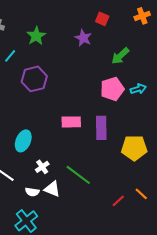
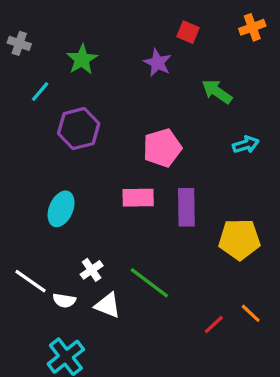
green arrow: (120, 56) -> (217, 92), turned 78
pink pentagon: (112, 89) -> (162, 148), moved
cyan ellipse: (23, 141) -> (61, 209), moved
white semicircle: (32, 192) -> (64, 300), moved

